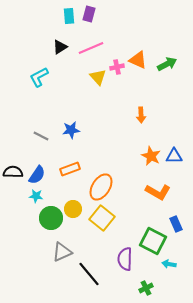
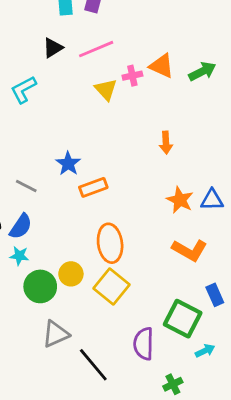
blue star: (71, 130) -> (68, 164), turned -30
gray line: (41, 136) -> (26, 186), moved
orange rectangle: (70, 169) -> (93, 187), moved
orange ellipse: (101, 187) -> (110, 243), turned -40
cyan arrow: (169, 264) -> (205, 351), turned 144

